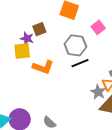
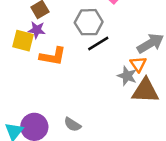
purple star: (27, 39) -> (37, 30), moved
yellow square: (22, 51) -> (23, 41), turned 30

